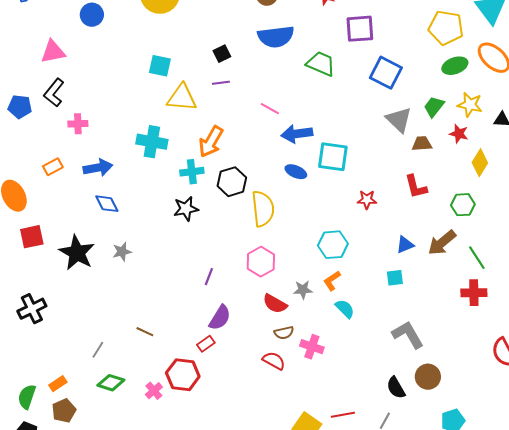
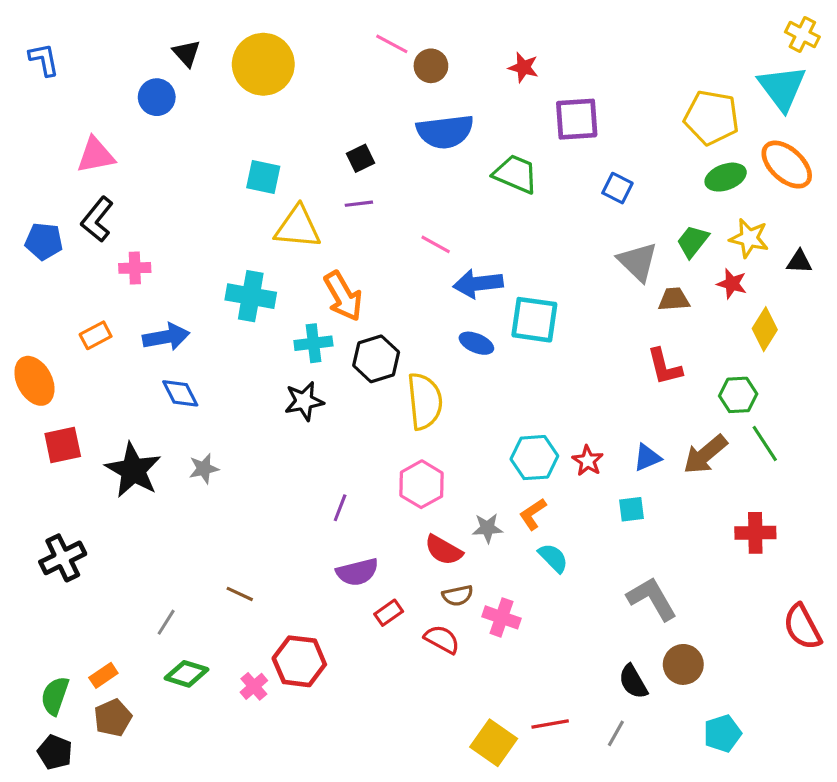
blue square: (386, 73) -> (617, 188), size x0.6
orange arrow: (211, 142) -> (343, 296), turned -60
red star: (367, 200) -> (588, 461), moved, turned 30
green line: (477, 258) -> (765, 443), moved
purple semicircle: (220, 318) -> (357, 572), turned 44
red rectangle: (206, 344) -> (389, 613), moved

